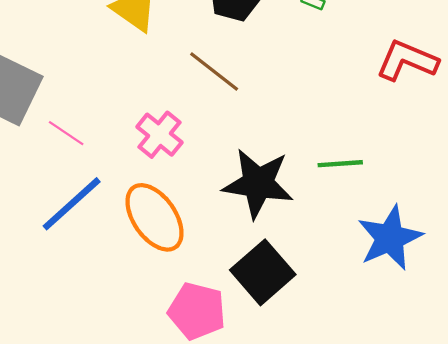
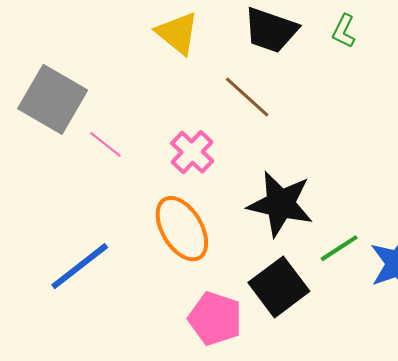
green line: (340, 164) -> (339, 248), moved, turned -33
blue line: (72, 204) -> (80, 266), moved

